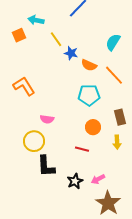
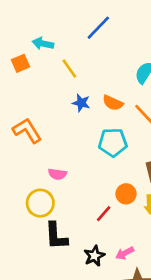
blue star: (71, 53) -> (81, 103), moved
orange circle: (93, 127) -> (126, 194), moved
red line: (82, 149) -> (104, 214), turned -64

